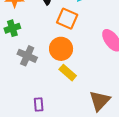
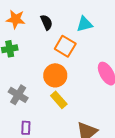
gray cross: (27, 56) -> (18, 95), moved

